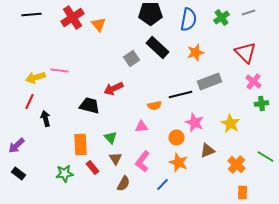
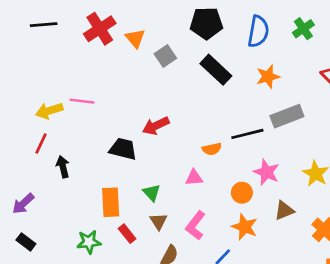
gray square: (131, 58) -> (165, 56), moved

